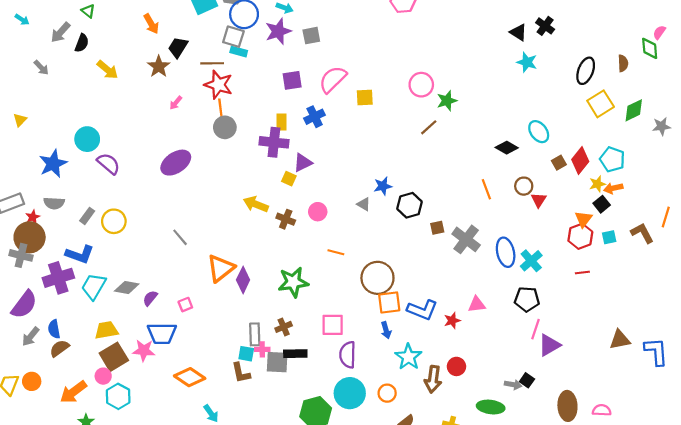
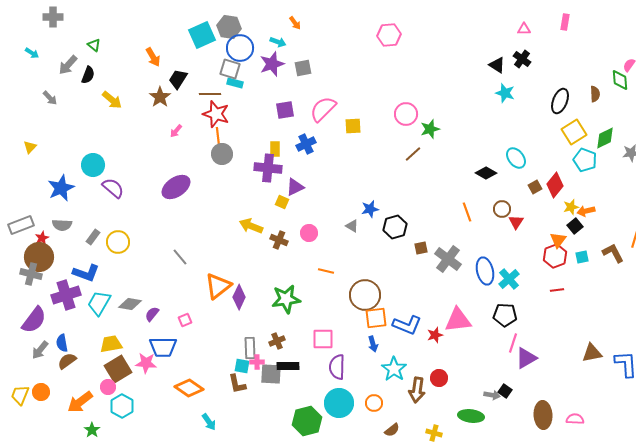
cyan pentagon: (612, 159) -> (585, 160), moved
pink triangle: (477, 305) -> (458, 320), size x1.6

